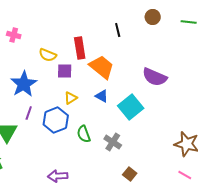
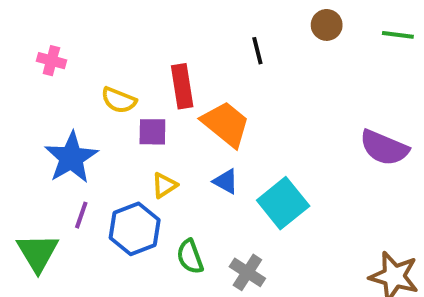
purple semicircle: (155, 77) -> (384, 148), moved

